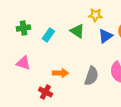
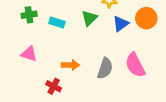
green triangle: (77, 31) -> (89, 18), turned 42
cyan rectangle: (48, 35) -> (57, 23), turned 72

